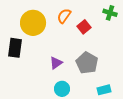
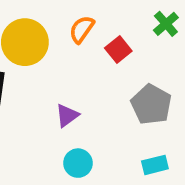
green cross: (110, 13) -> (166, 24), turned 32
gray pentagon: (87, 63) -> (151, 104), moved

